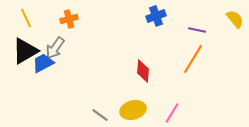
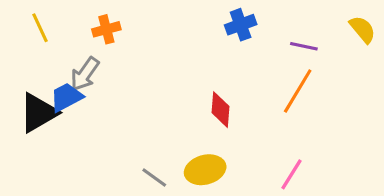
black triangle: (25, 51) -> (38, 113), moved
pink line: (172, 113) -> (292, 174), moved

